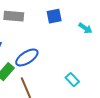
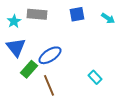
cyan arrow: (85, 28) -> (108, 18), moved

